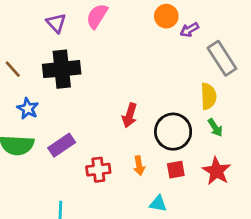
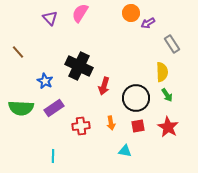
gray rectangle: (222, 58) -> (172, 44), size x0.7
black cross: (62, 69) -> (79, 66), moved, turned 32
blue star: (28, 109) -> (45, 81), moved

